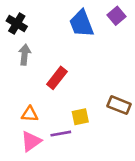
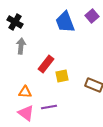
yellow square: (80, 117) -> (62, 76), moved
pink triangle: (31, 141) -> (26, 113), turned -48

